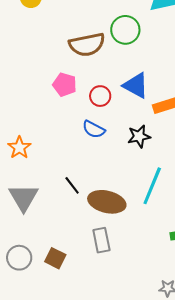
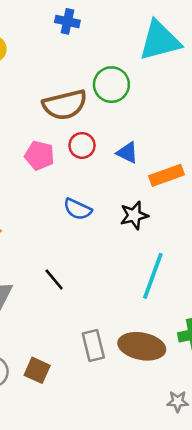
blue triangle: (136, 85) -> (127, 153), size x0.7
red circle: (100, 96) -> (82, 145), moved
brown ellipse: (107, 202) -> (142, 346), moved

